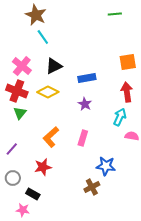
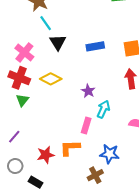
black triangle: (54, 66) -> (58, 42), moved, turned -36
blue rectangle: (87, 78) -> (95, 46), moved
cyan arrow: (120, 117) -> (103, 109), moved
orange L-shape: (51, 137) -> (70, 148), moved, turned 40

